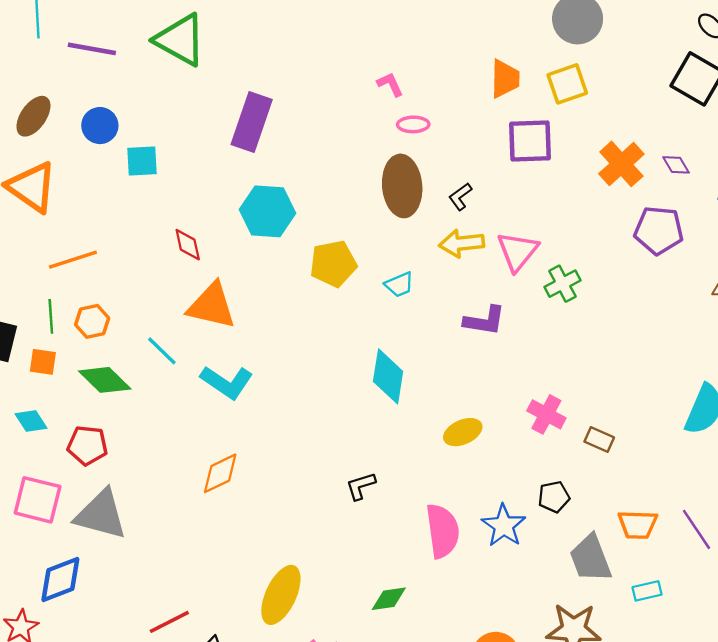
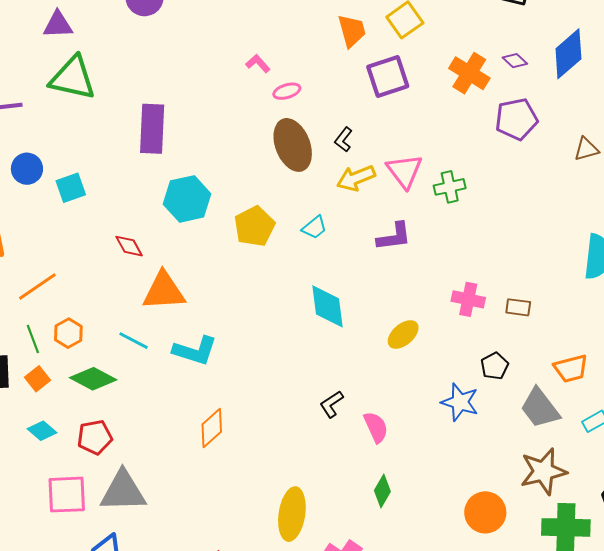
green cross: (562, 284) -> (450, 187), turned 32
orange square: (43, 362) -> (37, 379), turned -30
pink semicircle: (442, 531) -> (376, 427), moved, size x0.7
green diamond: (389, 599) -> (382, 491), turned -36

